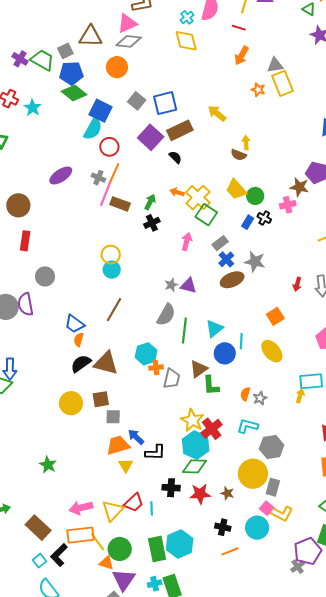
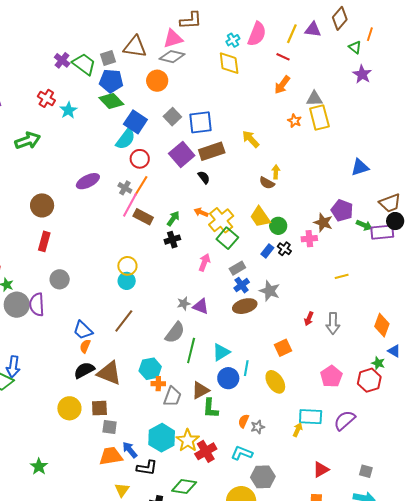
cyan hexagon: (196, 445) -> (162, 438), moved
yellow triangle: (126, 465) -> (122, 490), moved

